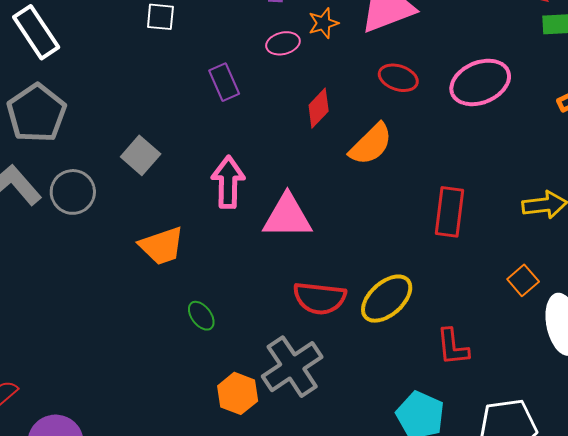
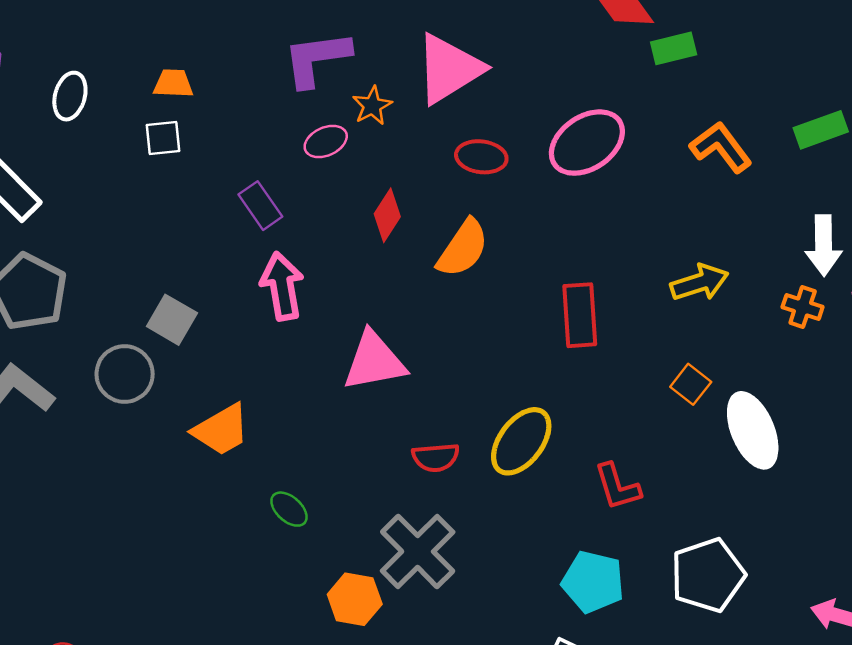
pink arrow: (228, 182) -> (282, 286), moved
gray circle: (73, 192) -> (125, 374), moved
red semicircle: (320, 298) -> (436, 457), size x0.7

